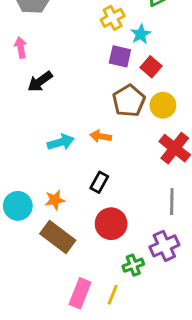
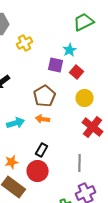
yellow cross: (113, 18) -> (25, 43), moved
brown pentagon: (129, 101) -> (45, 96), moved
gray line: (172, 201) -> (80, 163), moved
red circle: (111, 224) -> (38, 171), moved

